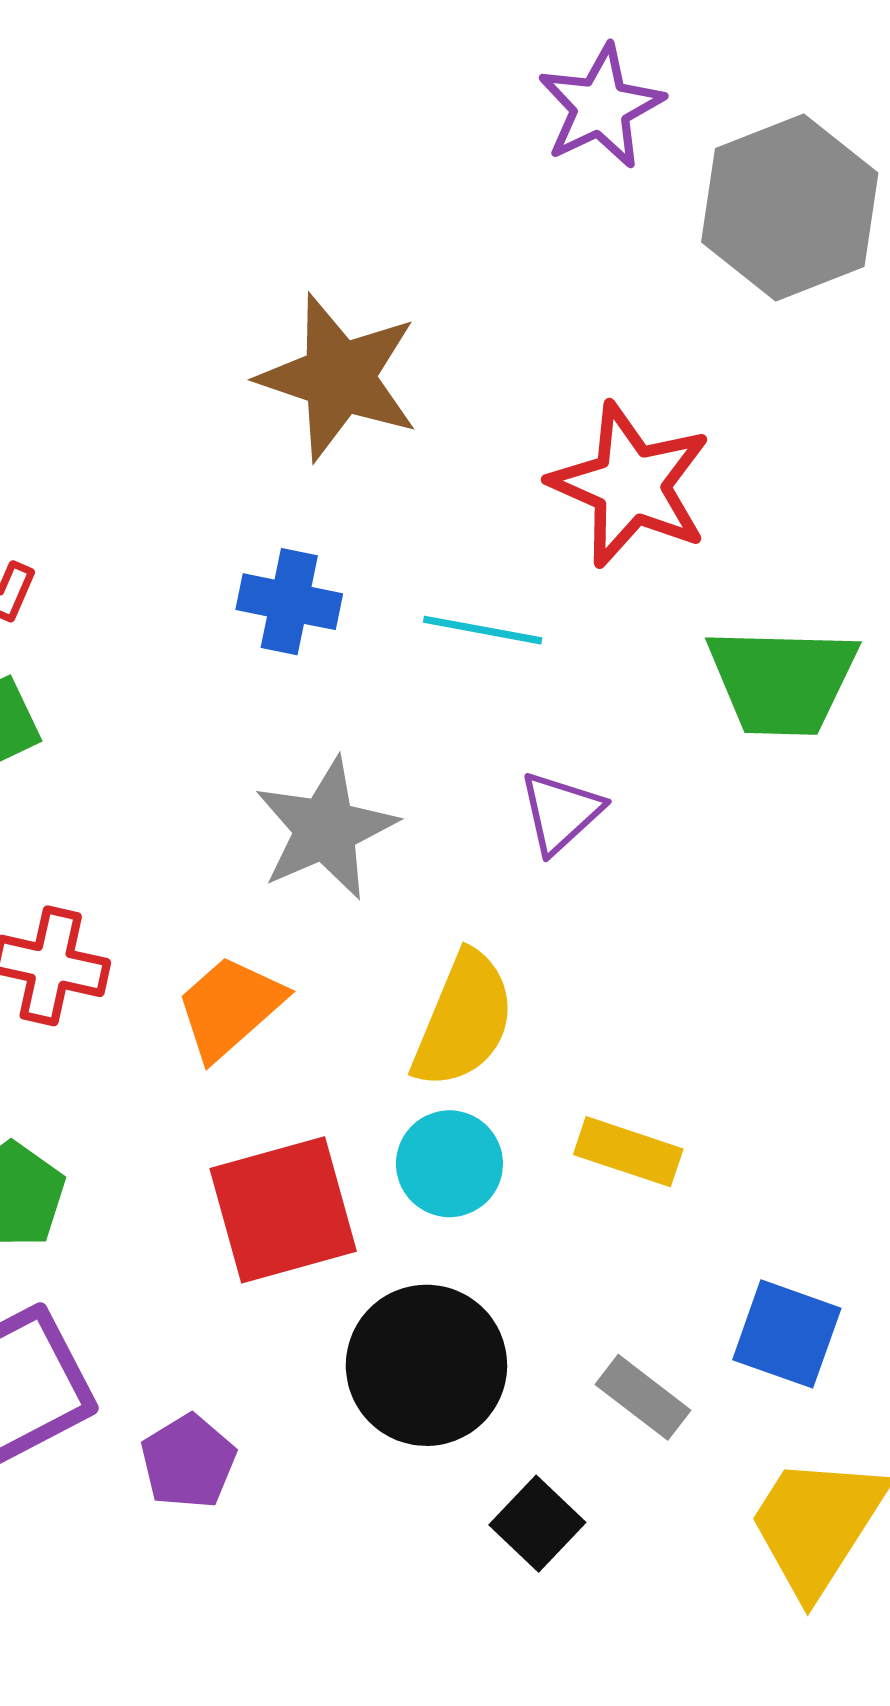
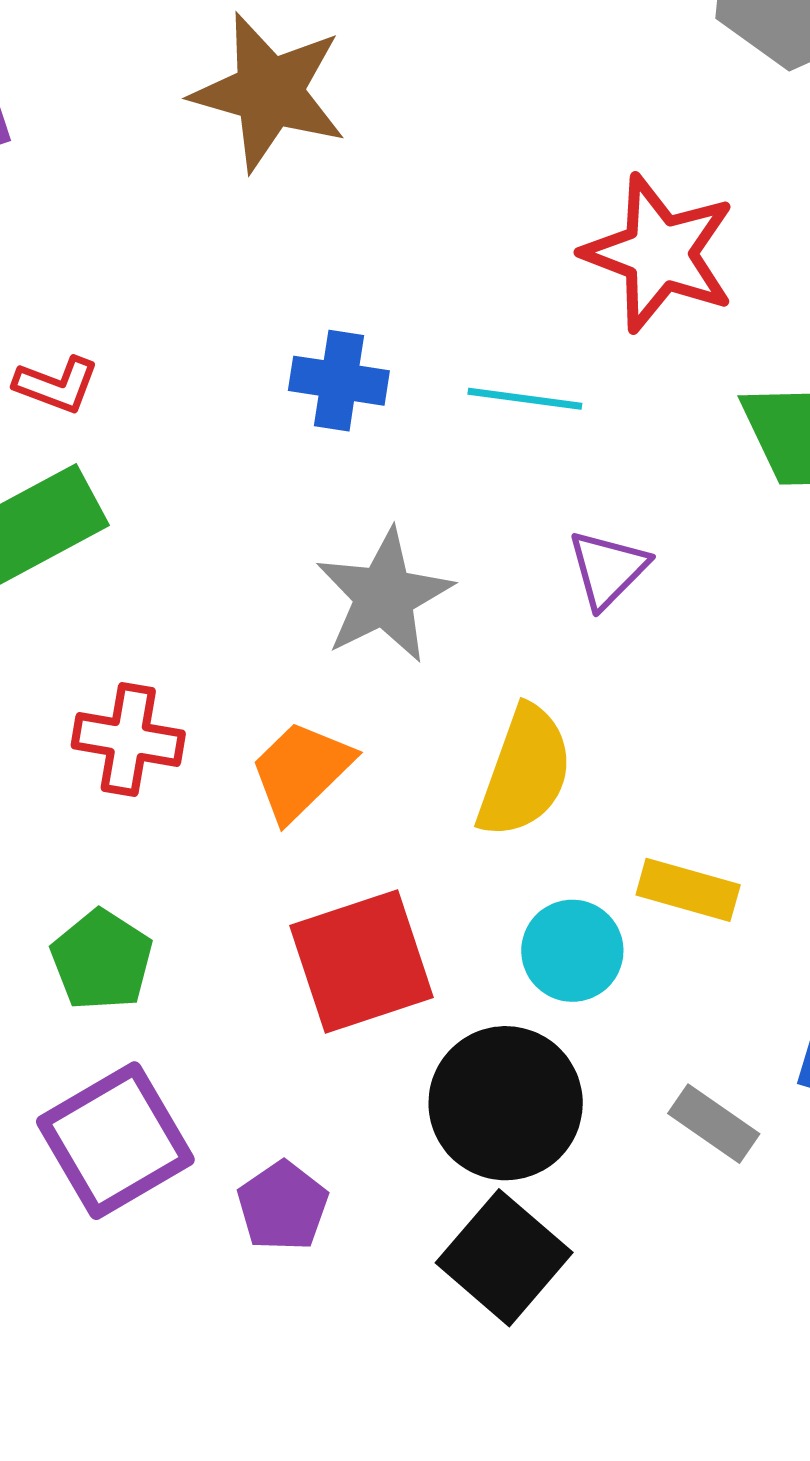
brown star: (339, 377) -> (269, 92), moved
cyan circle: (449, 1164) -> (572, 951), moved
black square: (537, 1524) -> (504, 1258), moved, size x1.5

